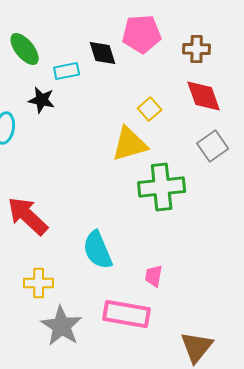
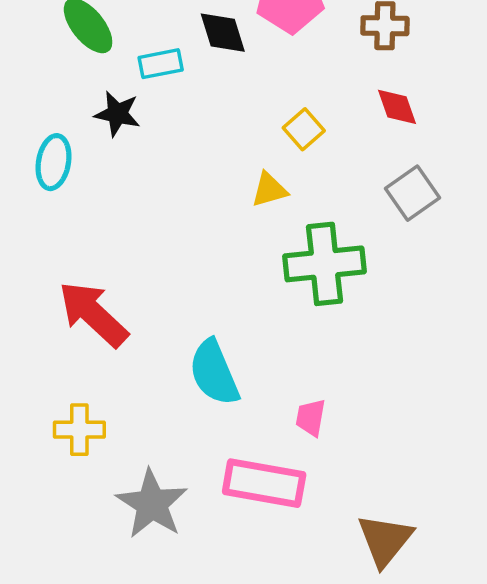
red diamond: (204, 96) -> (397, 107), size x0.7
yellow triangle: (130, 144) -> (269, 190), size x0.6
yellow cross: (39, 283) -> (79, 430), moved

